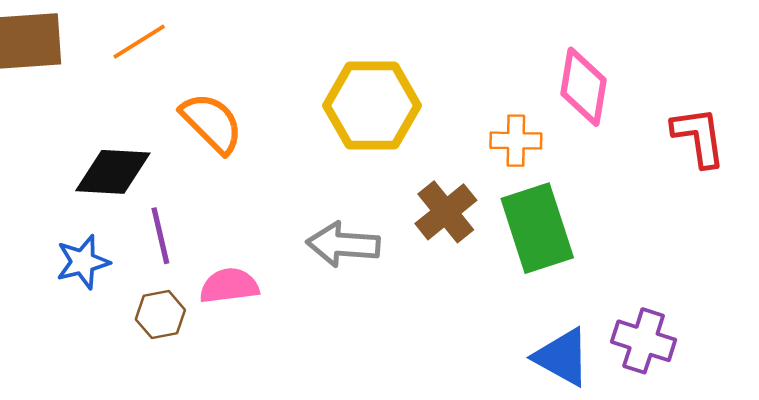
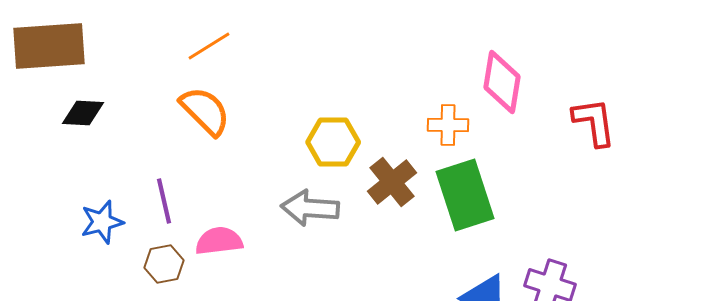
orange line: (139, 42) -> (209, 46), moved
yellow hexagon: (372, 106) -> (333, 142), moved, size x0.7
black diamond: (113, 172) -> (83, 113), moved, size x0.7

